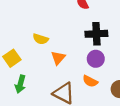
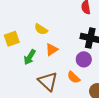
green arrow: (20, 84) -> (30, 57), moved

